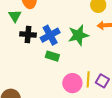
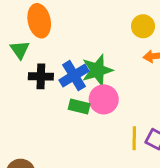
green star: (78, 35) -> (97, 70), moved
pink circle: (72, 83) -> (104, 99), moved

